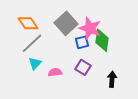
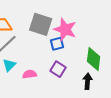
gray square: (66, 23) -> (41, 24), turned -30
green diamond: (102, 40) -> (94, 59), moved

